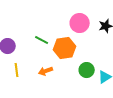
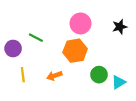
pink circle: (80, 23) -> (80, 23), moved
green line: (42, 40) -> (36, 38), moved

